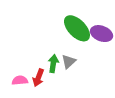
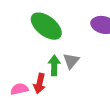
green ellipse: (77, 28) -> (46, 26), moved

